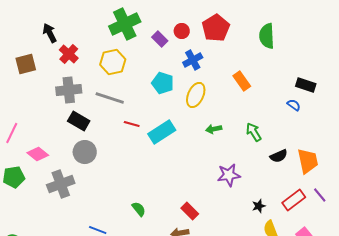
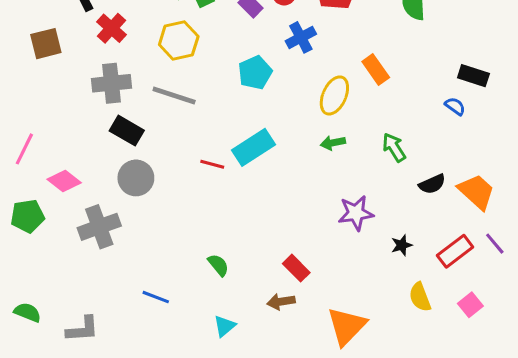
cyan pentagon: (163, 83) -> (255, 73), turned 30
yellow ellipse: (196, 95) -> (334, 95), moved
red line: (132, 124) -> (212, 164), moved
orange trapezoid: (308, 161) -> (476, 192), turned -36
black star: (259, 206) -> (402, 245), moved

